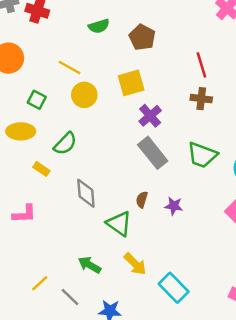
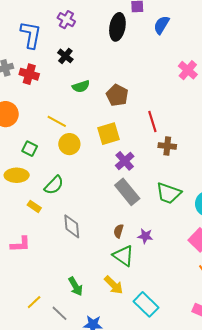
red line: (201, 65) -> (152, 122), moved
green triangle: (119, 224) -> (123, 256), moved
green arrow: (90, 265) -> (76, 286), turned -150

